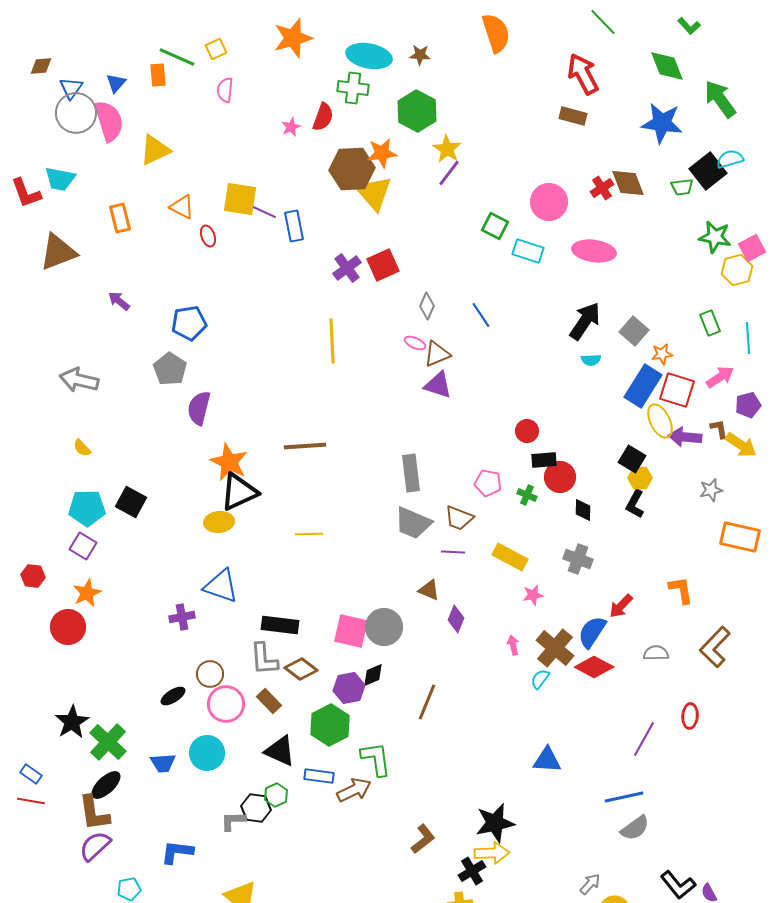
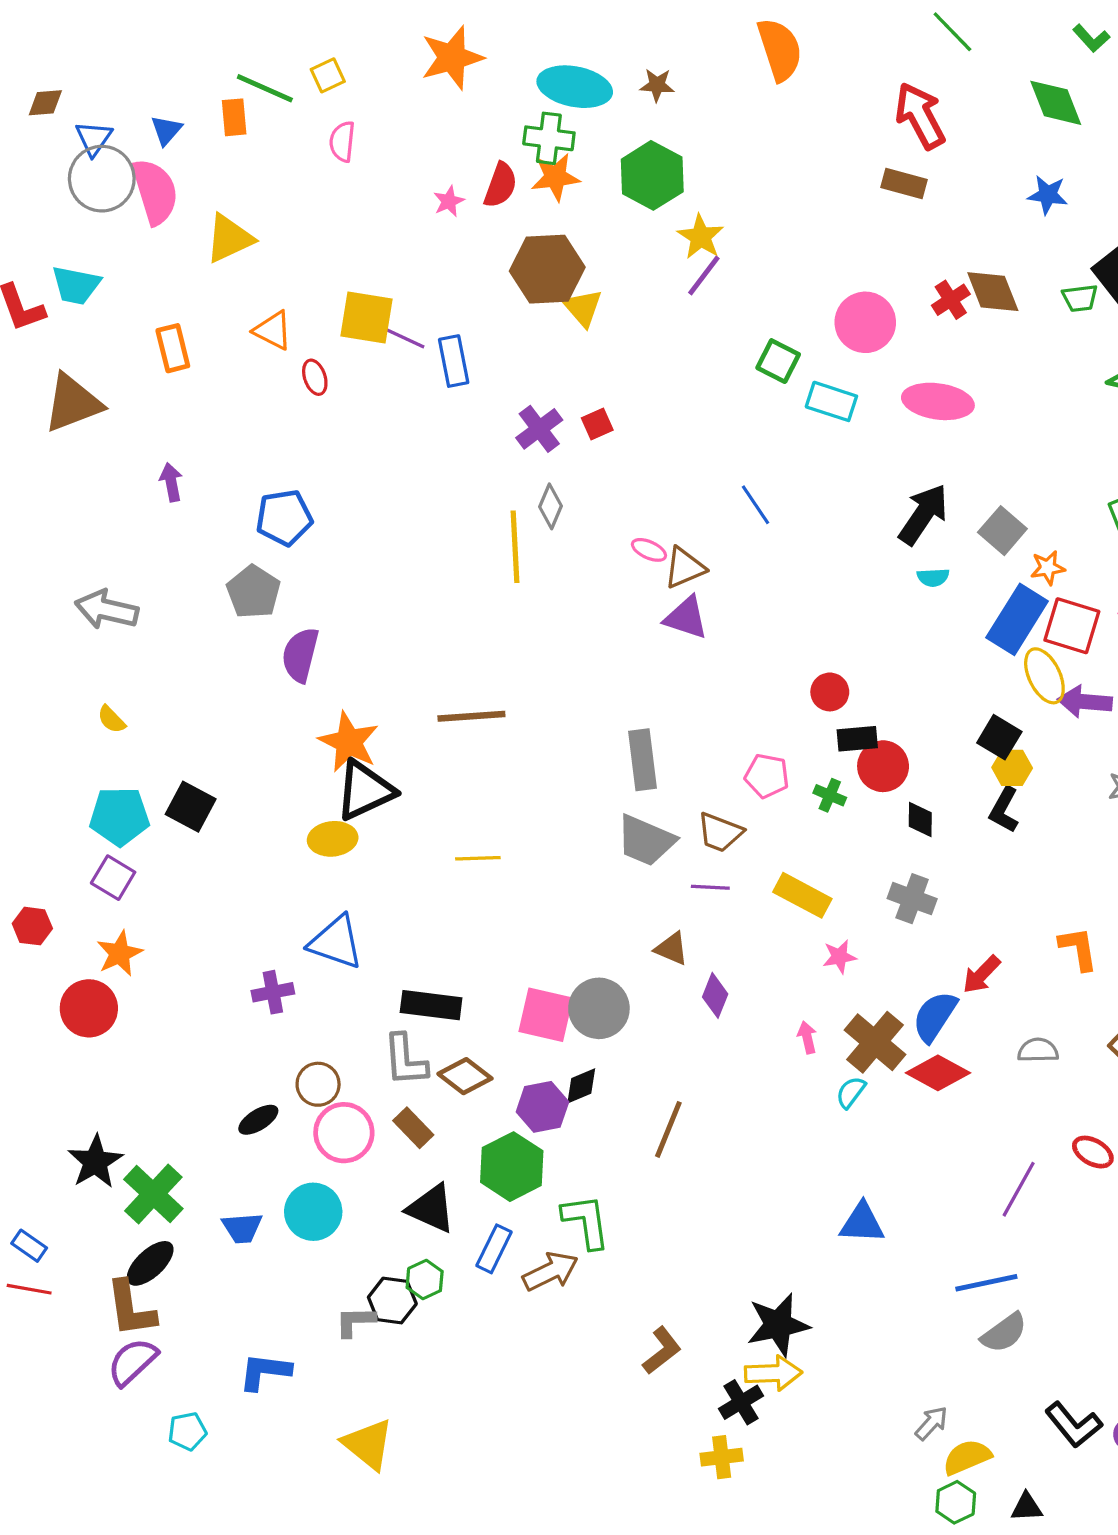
blue star: (662, 123) -> (1048, 195), size x0.6
orange star: (382, 153) -> (555, 177), moved
yellow triangle: (374, 193) -> (583, 308), size x0.7
red square: (383, 265) -> (597, 424), size x0.6
purple arrow: (119, 301) -> (171, 482), turned 40
gray diamond: (427, 306) -> (551, 506), moved
red ellipse: (690, 716) -> (1093, 1152), turned -65
blue rectangle: (319, 776) -> (494, 1249), turned -72

